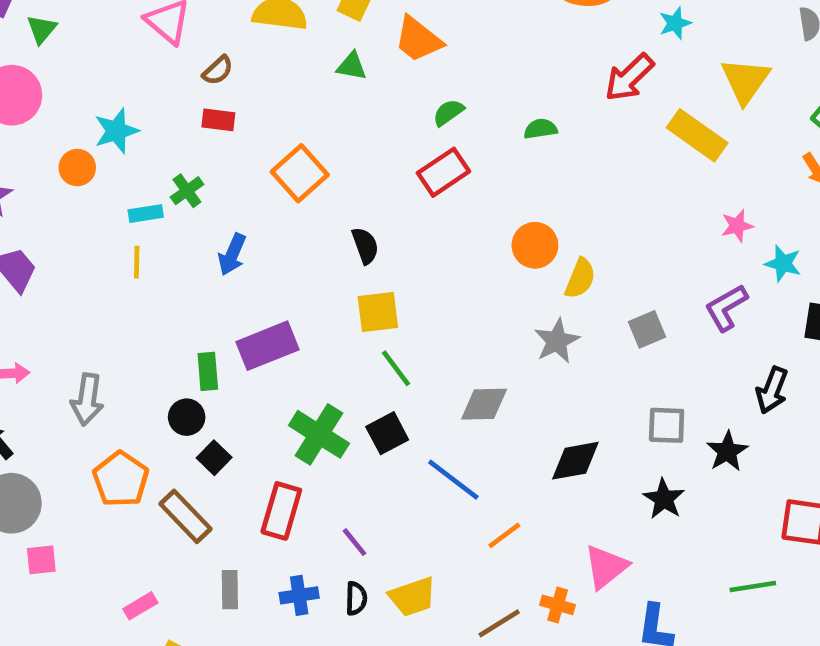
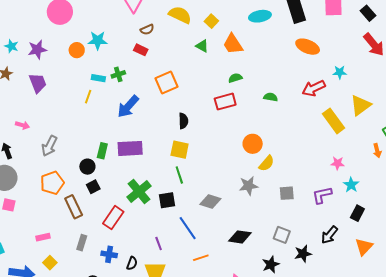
blue arrow: (232, 254) -> (128, 106), size x1.4
purple line: (355, 542) -> (159, 243), moved

